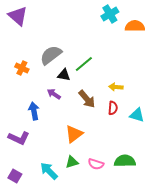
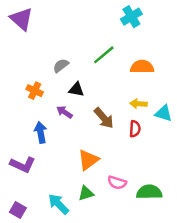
orange semicircle: (135, 26) -> (142, 67), moved
gray semicircle: (51, 55) -> (61, 66), size x0.6
green line: (84, 64) -> (104, 55), moved
orange cross: (22, 68) -> (35, 91), moved
cyan triangle: (137, 115) -> (164, 113), moved
pink semicircle: (96, 164) -> (117, 183), moved

